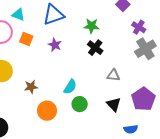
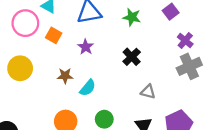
green star: (91, 26) -> (132, 17), moved
brown star: (31, 87) -> (65, 76), moved
cyan semicircle: (70, 87) -> (88, 88), moved

